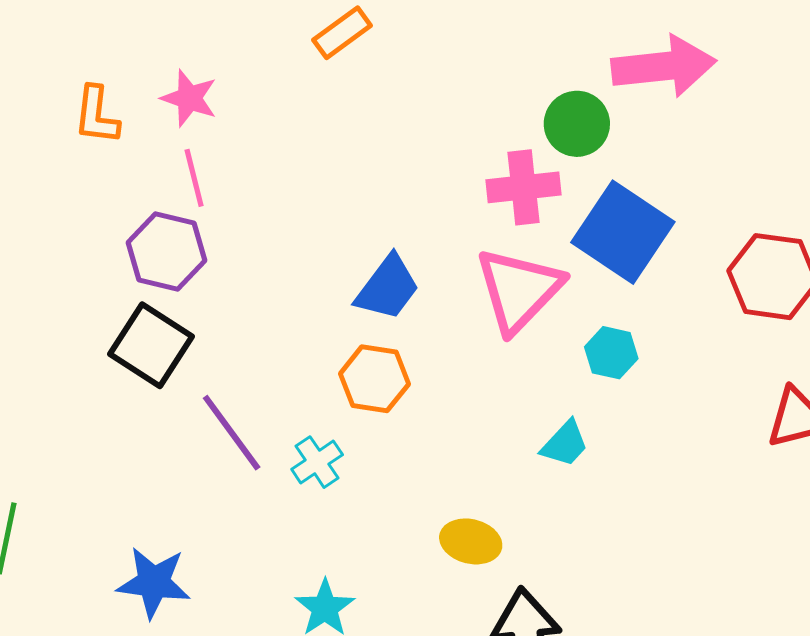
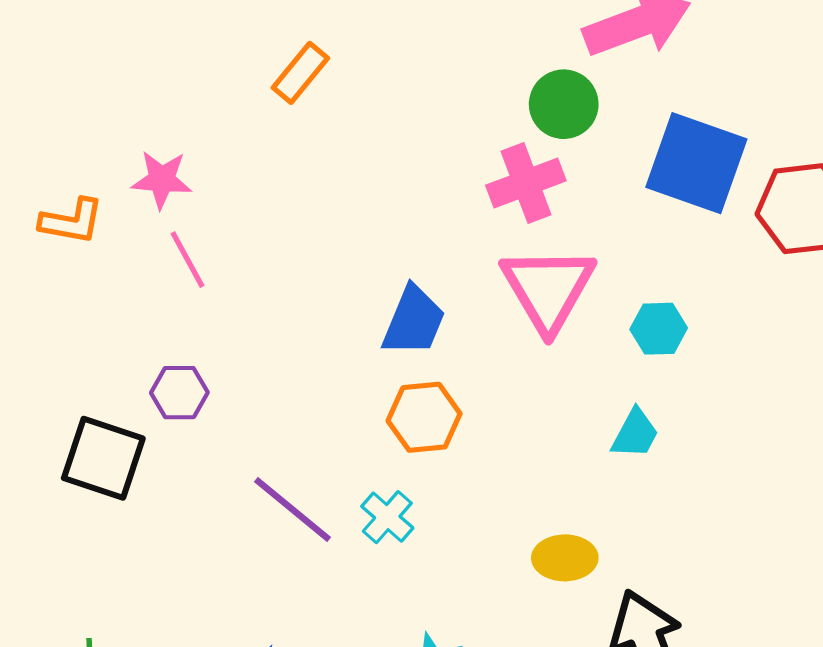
orange L-shape: (97, 115) -> (72, 221), turned -72
blue square: (623, 232) -> (696, 163), moved
purple hexagon: (166, 252) -> (179, 393), moved, size x0.7
black square: (151, 345) -> (103, 458), moved

